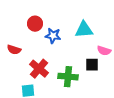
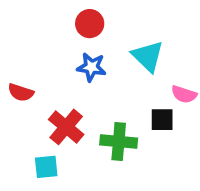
red circle: (35, 24) -> (90, 24), moved
cyan triangle: (84, 30) -> (148, 56), turned 48

